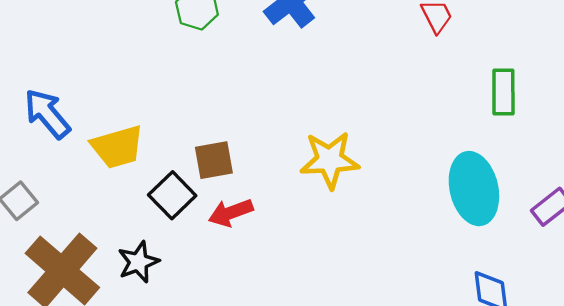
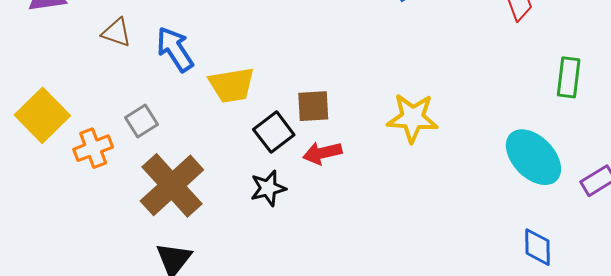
cyan ellipse: (474, 189) -> (533, 157), turned -38
black star: (138, 262) -> (268, 188), moved

